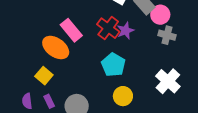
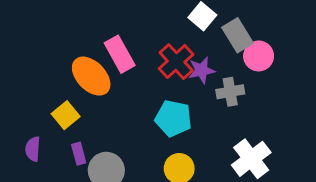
gray cross: (167, 35) -> (230, 92), moved, turned -36
cyan pentagon: (113, 65) -> (173, 118), turned -30
purple rectangle: (49, 101) -> (79, 154), moved

